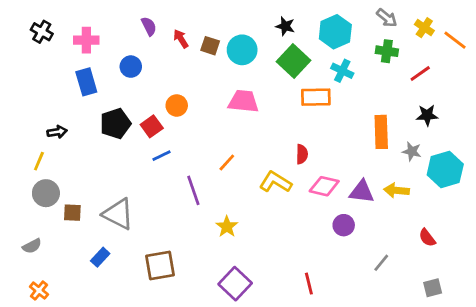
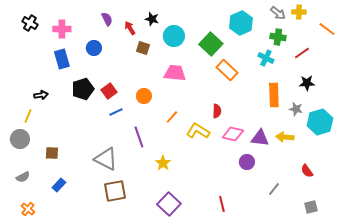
black star: (285, 26) -> (152, 19), moved
yellow cross: (424, 28) -> (299, 12), moved, turned -32
brown square: (210, 46) -> (143, 48), moved
cyan cross: (342, 71) -> (266, 58), moved
orange rectangle: (316, 97) -> (227, 70), turned 45
orange circle: (177, 106) -> (144, 96), moved
orange line: (227, 163) -> (172, 117), moved
gray circle: (46, 193) -> (20, 139), moved
gray triangle: (118, 214) -> (106, 159), moved
blue rectangle: (100, 257) -> (59, 185), moved

